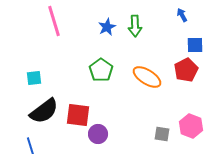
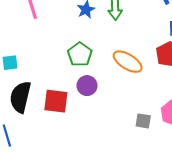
black semicircle: (44, 111) -> (20, 97), turned 140
purple circle: (98, 134) -> (87, 86), moved

